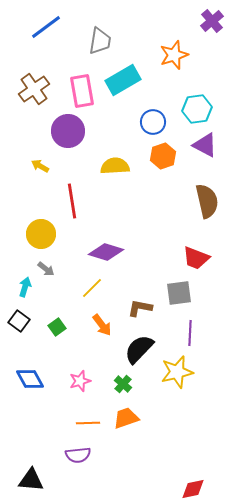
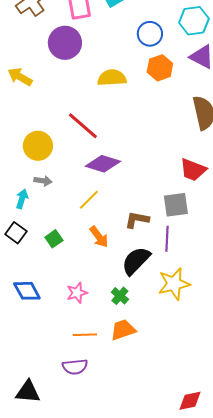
yellow arrow: (40, 166) -> (20, 77), moved, size x1.4
red line: (72, 201) -> (83, 126), moved, turned -40
gray arrow: (46, 269) -> (43, 181), turned -30
purple line: (190, 333) -> (167, 239), moved

